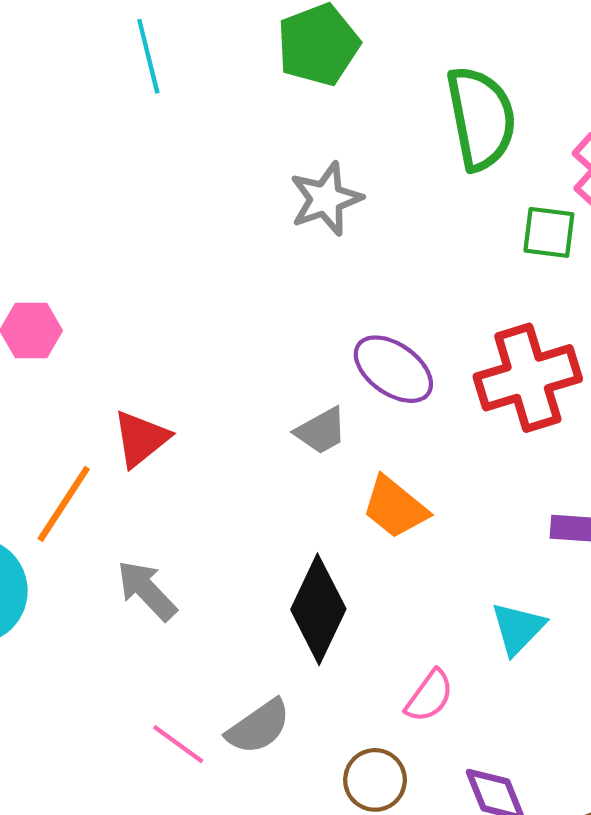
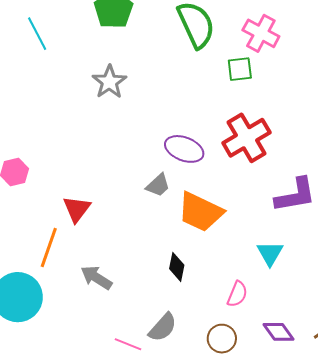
gray star: (326, 199) -> (109, 82), moved
orange trapezoid: (395, 507) -> (200, 212), size x1.4
black diamond: (318, 609) -> (177, 267), size x0.6

